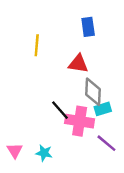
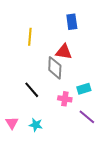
gray diamond: (93, 92) -> (55, 68), moved
black line: (60, 110) -> (32, 90), moved
pink cross: (80, 121) -> (65, 99), size x0.6

